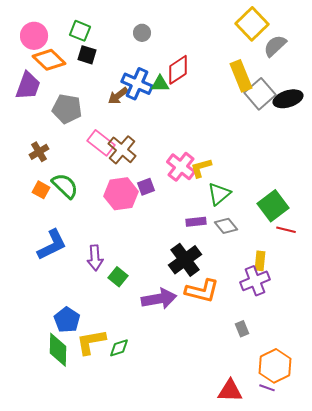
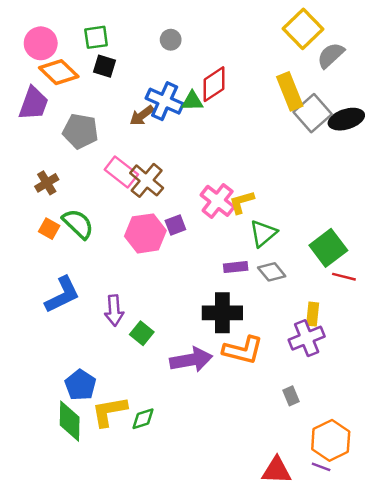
green square: (80, 31) -> (96, 37), turned -30
black cross: (185, 260) -> (222, 313), turned 36

